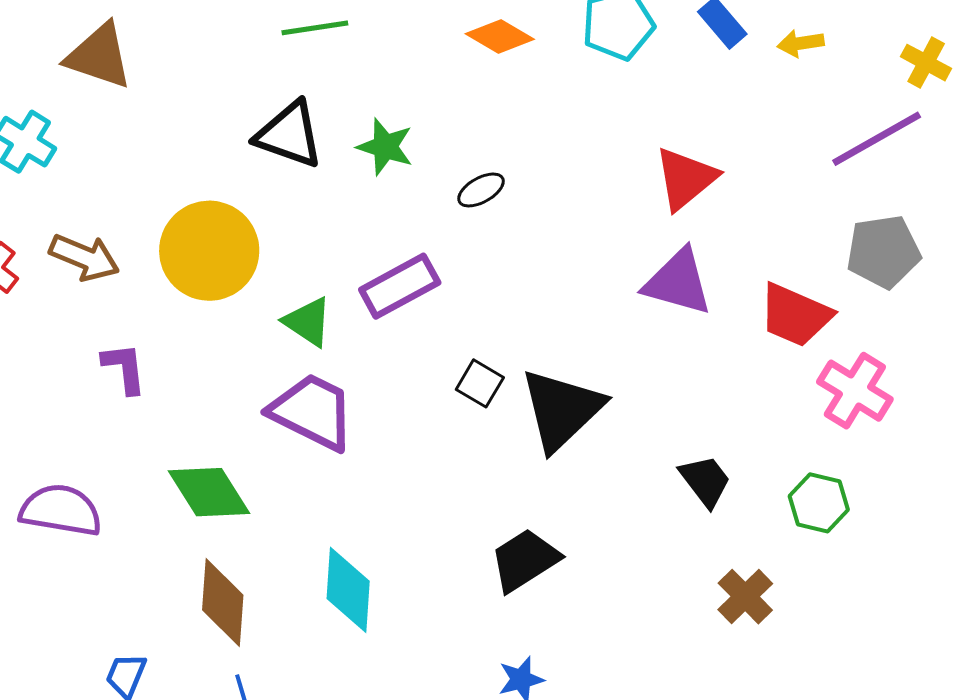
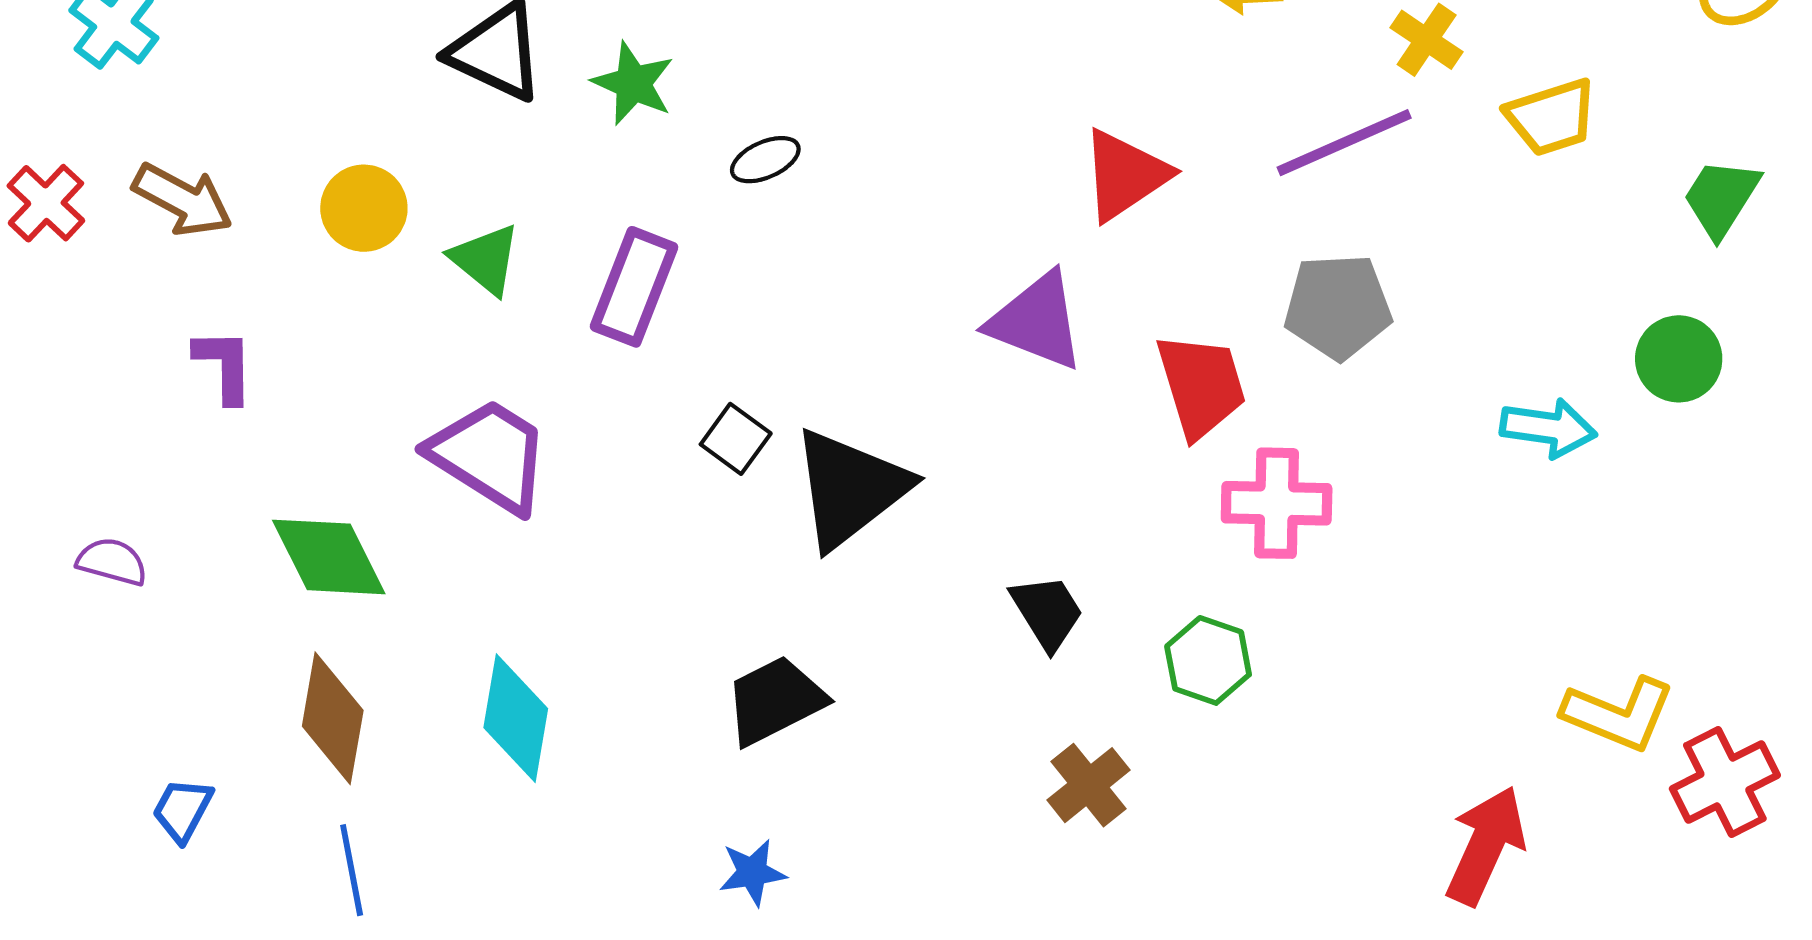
red triangle: (686, 178) -> (1125, 175), moved
yellow circle: (209, 251) -> (364, 208), size x0.6
purple rectangle: (400, 286) -> (634, 287), turned -46
red trapezoid: (795, 315) -> (1201, 386), turned -136
green triangle: (308, 322) -> (485, 259), moved
pink cross: (855, 391) -> (1277, 503), turned -36
purple semicircle: (61, 510) -> (112, 562), size x0.6

